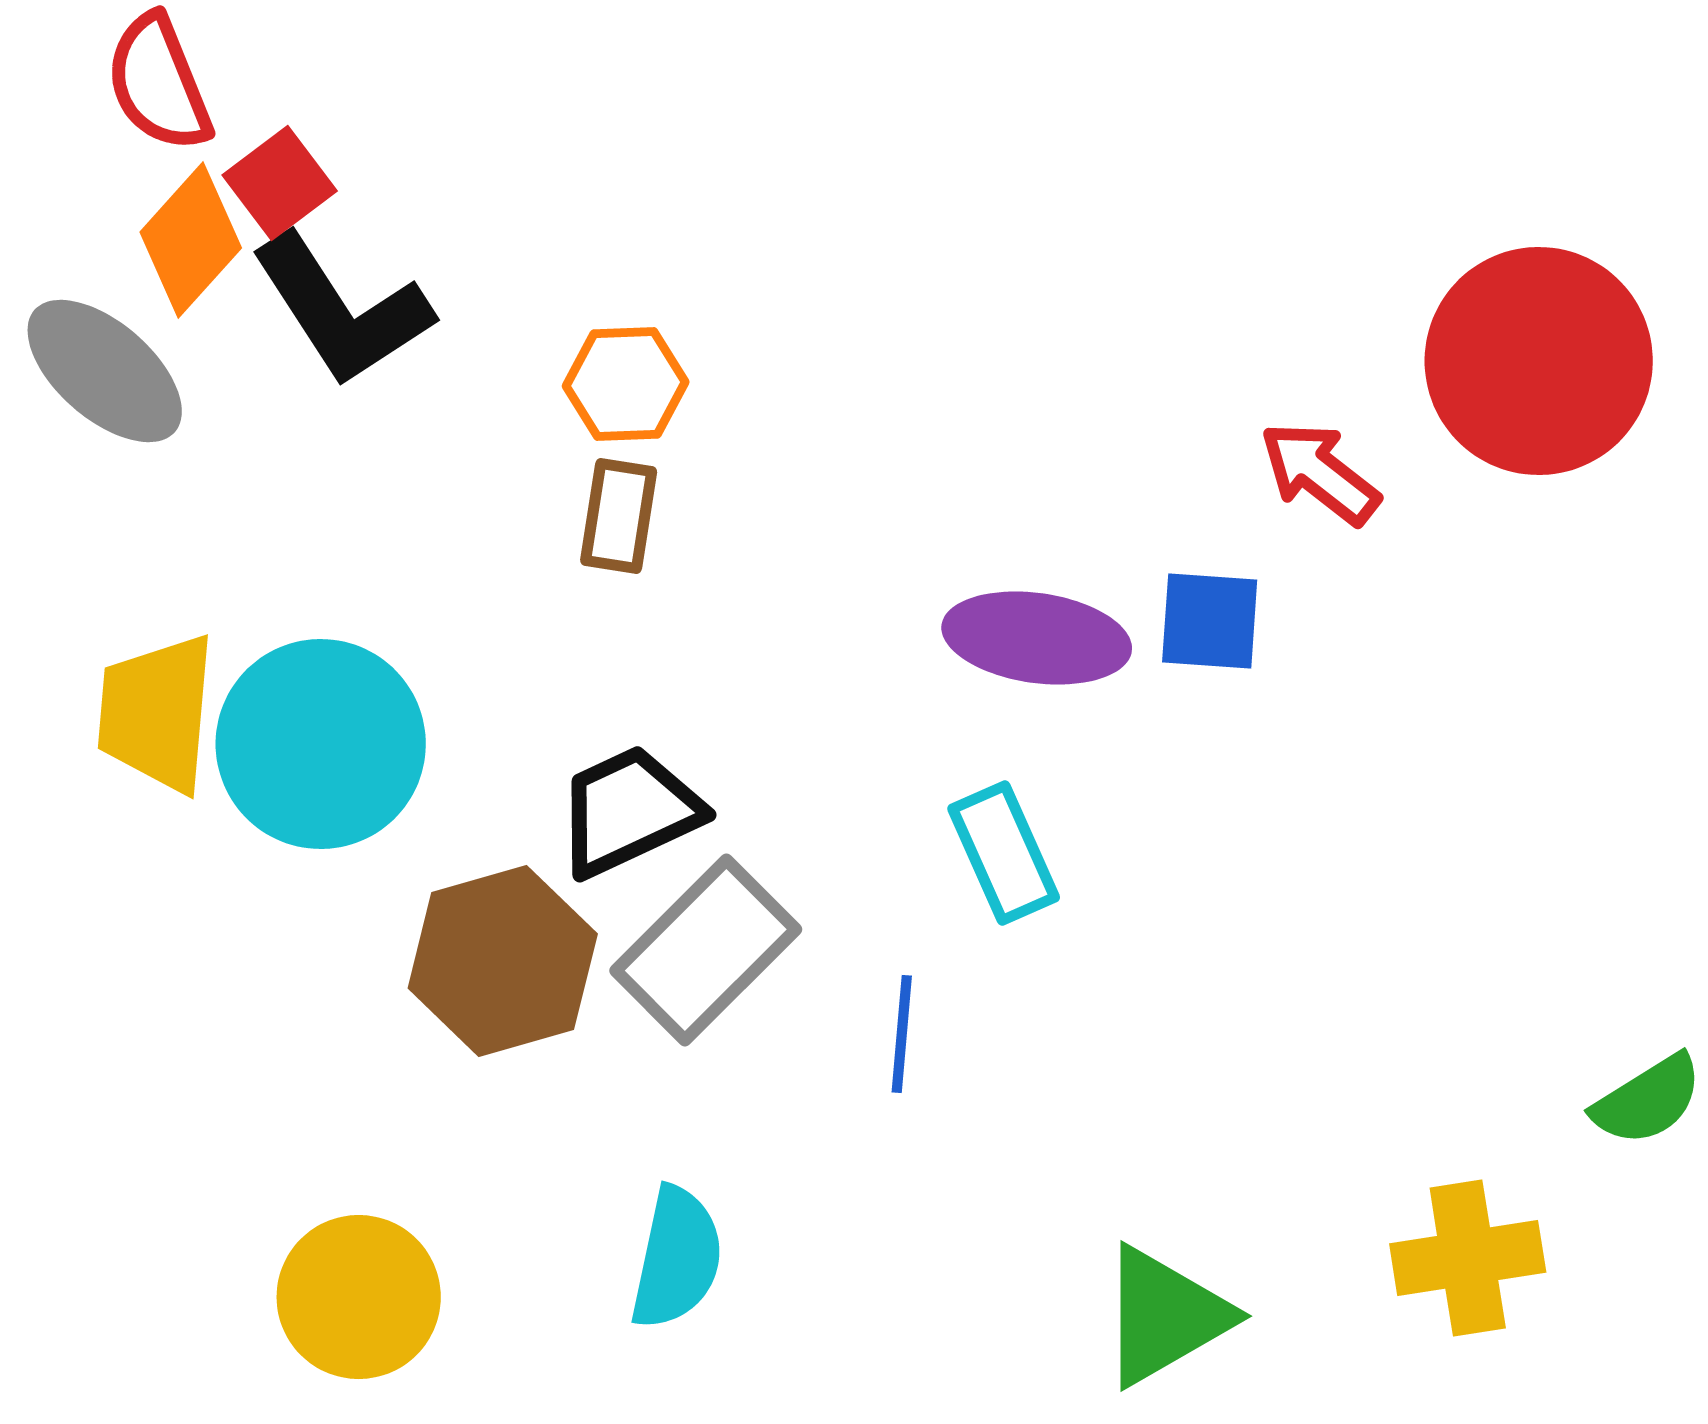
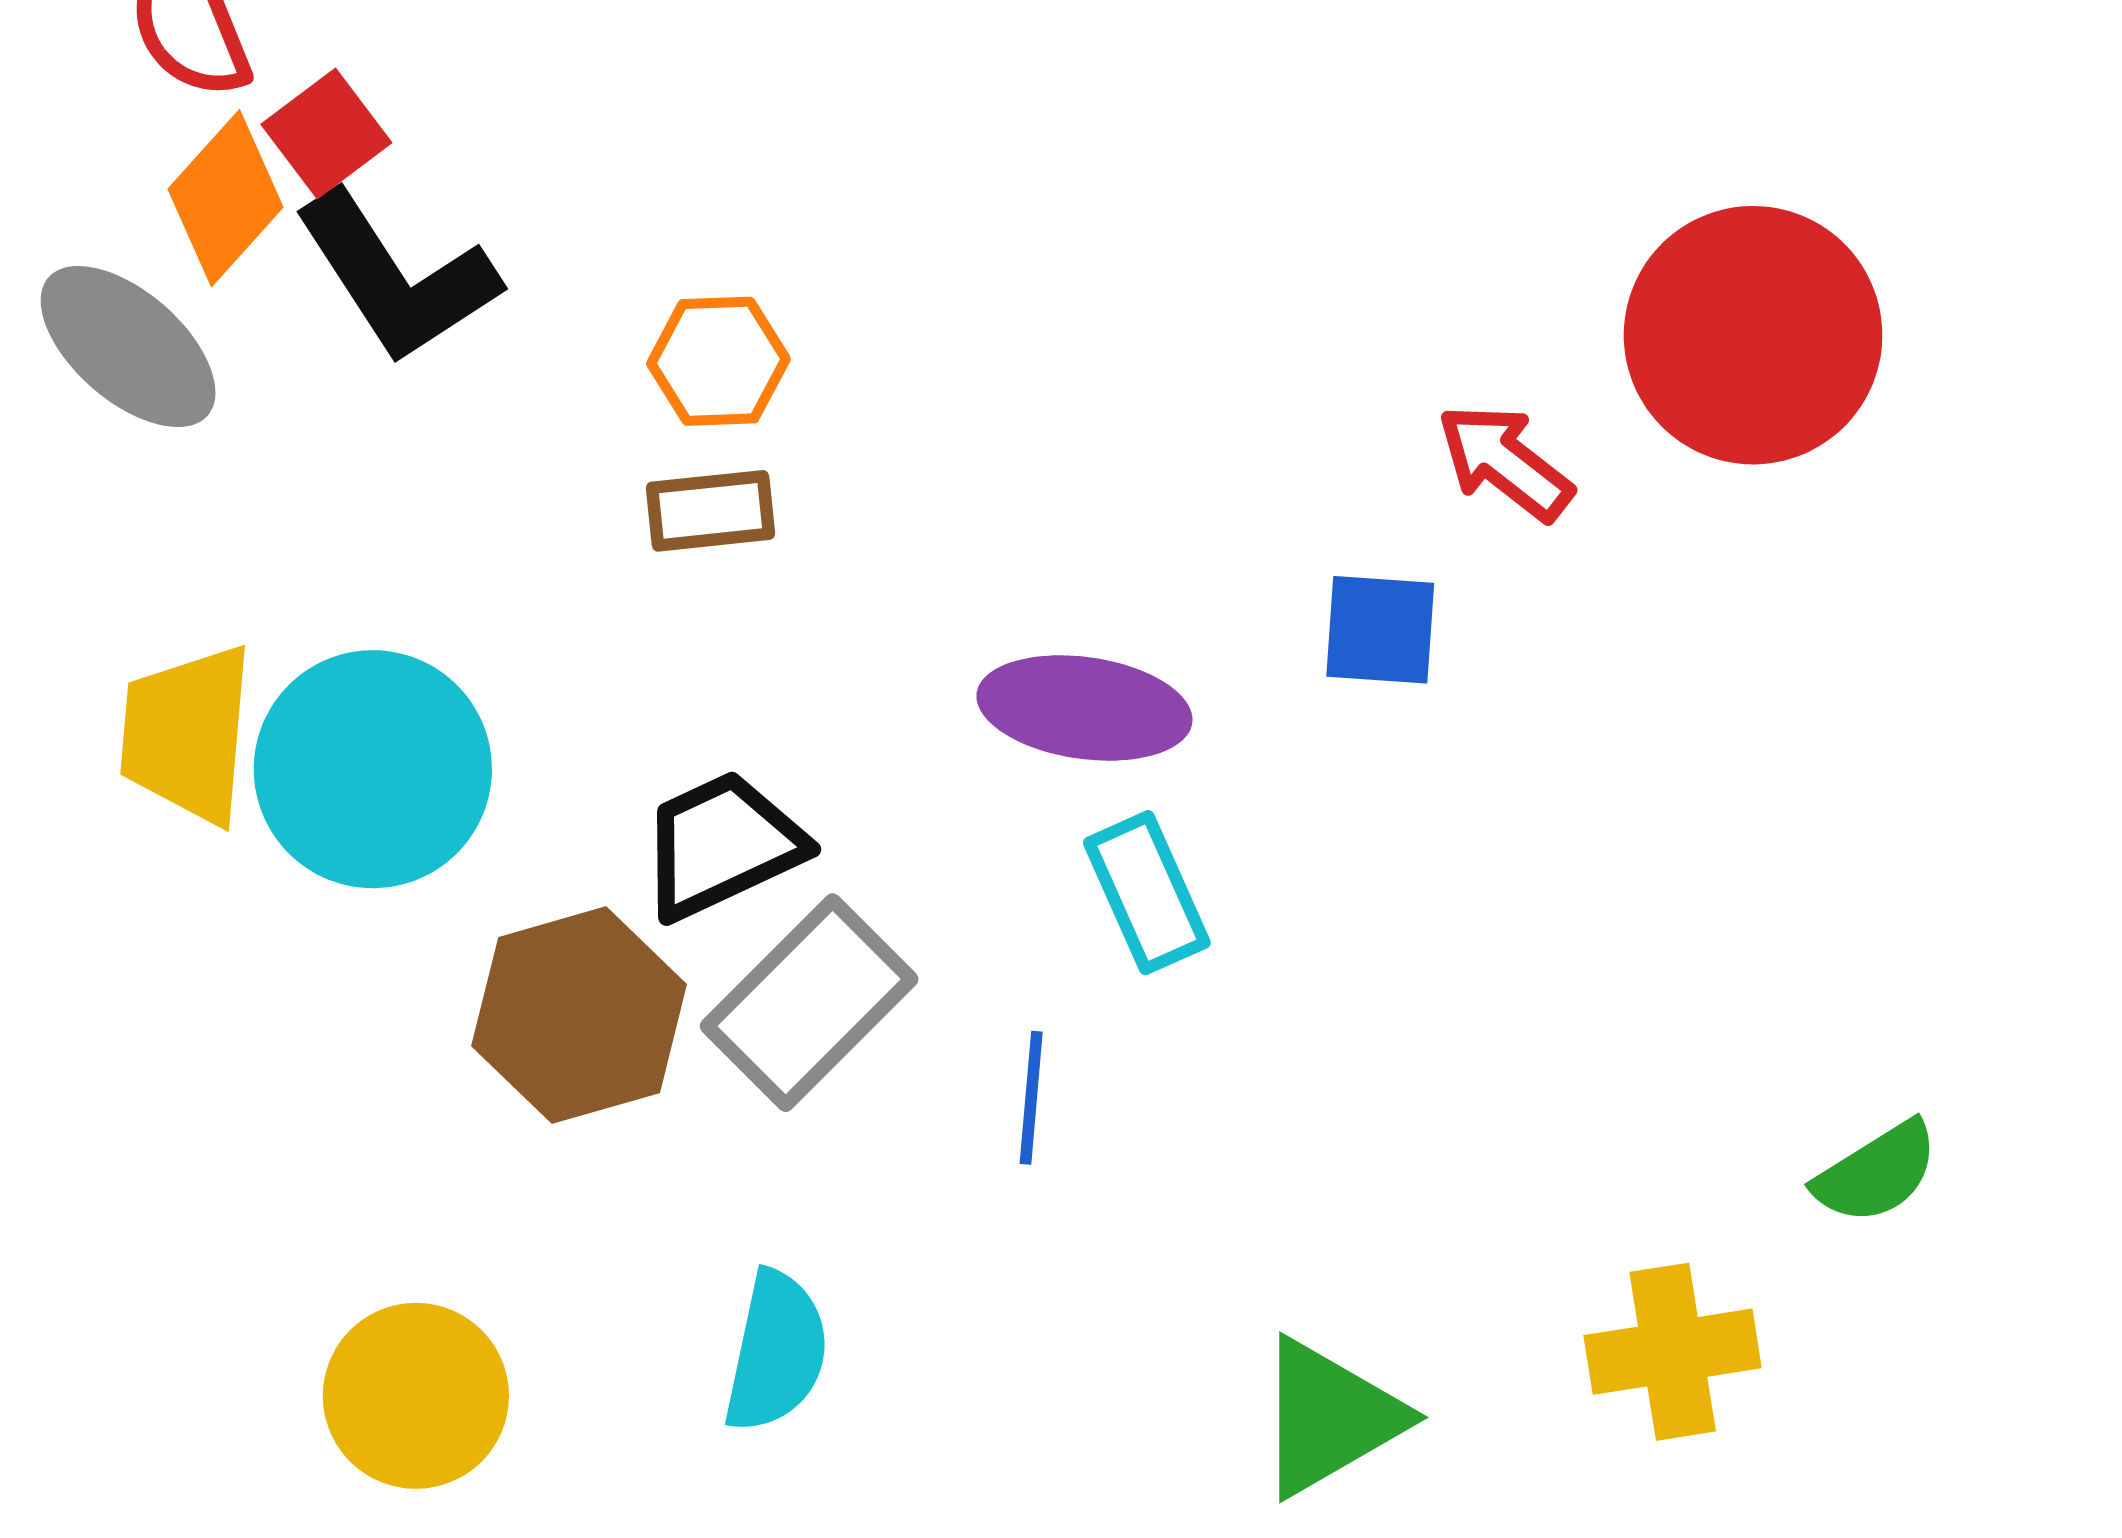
brown rectangle: (619, 516) -> (711, 511), turned 75
purple ellipse: (1037, 638) -> (1084, 708), moved

